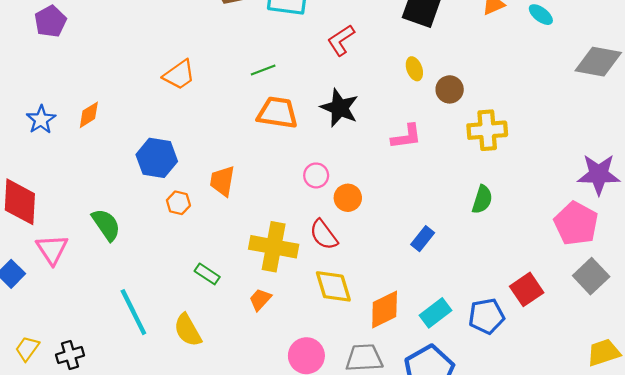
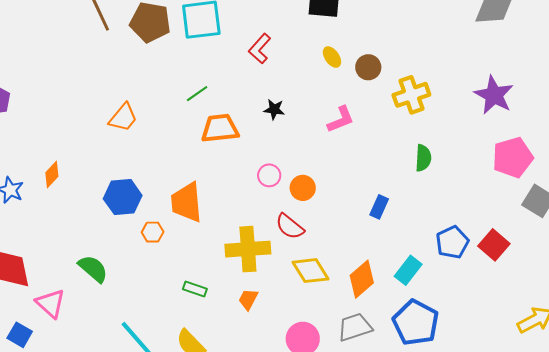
black star: (340, 108) -> (274, 109), size x0.6
purple star: (599, 174) -> (494, 95), moved, turned -30
orange trapezoid: (222, 181) -> (187, 202), size x1.4
pink pentagon: (576, 224) -> (513, 157), turned -30
red square: (527, 289) -> (494, 245), moved
blue pentagon: (486, 316) -> (452, 242), moved

